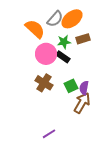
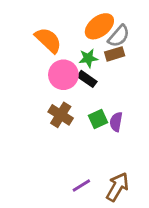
gray semicircle: (55, 19) -> (119, 36), moved
brown arrow: (82, 103) -> (117, 187), moved
purple line: (49, 134) -> (81, 185), moved

